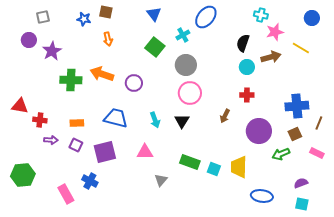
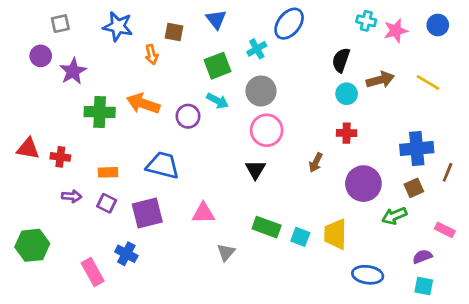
brown square: (106, 12) -> (174, 32), moved
blue star: (84, 19) -> (118, 26), size x1.5
pink star: (275, 32) -> (396, 31), moved
green square: (155, 47) -> (217, 66), turned 30
yellow line: (301, 48) -> (428, 83), moved
red cross: (40, 120) -> (60, 157), moved
cyan arrow: (155, 120) -> (217, 101), moved, turned -42
pink rectangle: (317, 153) -> (445, 230), moved

